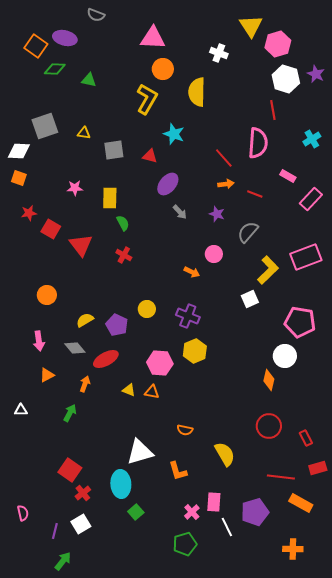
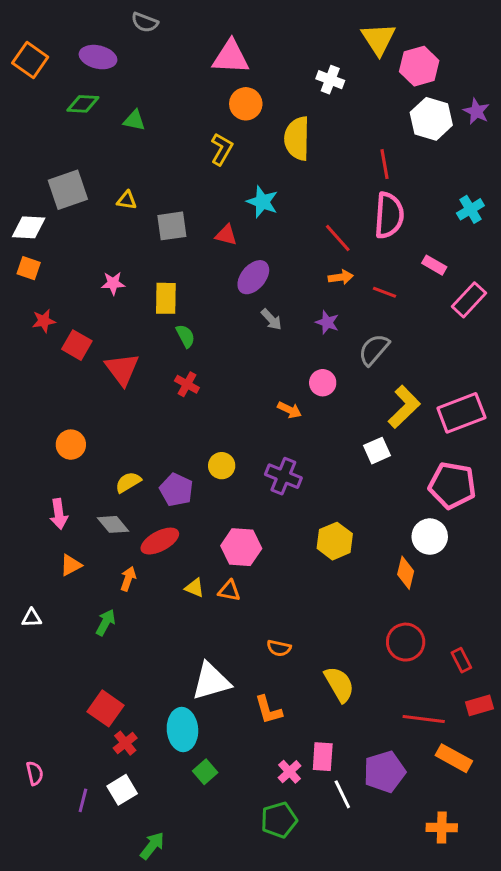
orange square: (36, 46) -> (30, 60), moved
yellow L-shape: (147, 99) -> (222, 149), size x0.7
red line: (273, 110) -> (384, 164), moved
pink rectangle: (306, 257) -> (461, 413), moved
yellow hexagon: (195, 351) -> (335, 541), moved
green arrow: (63, 561) -> (152, 846), moved

